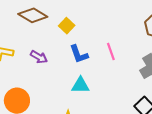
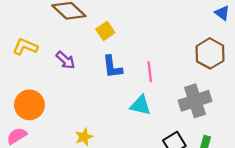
cyan triangle: (80, 85) -> (140, 105), moved

